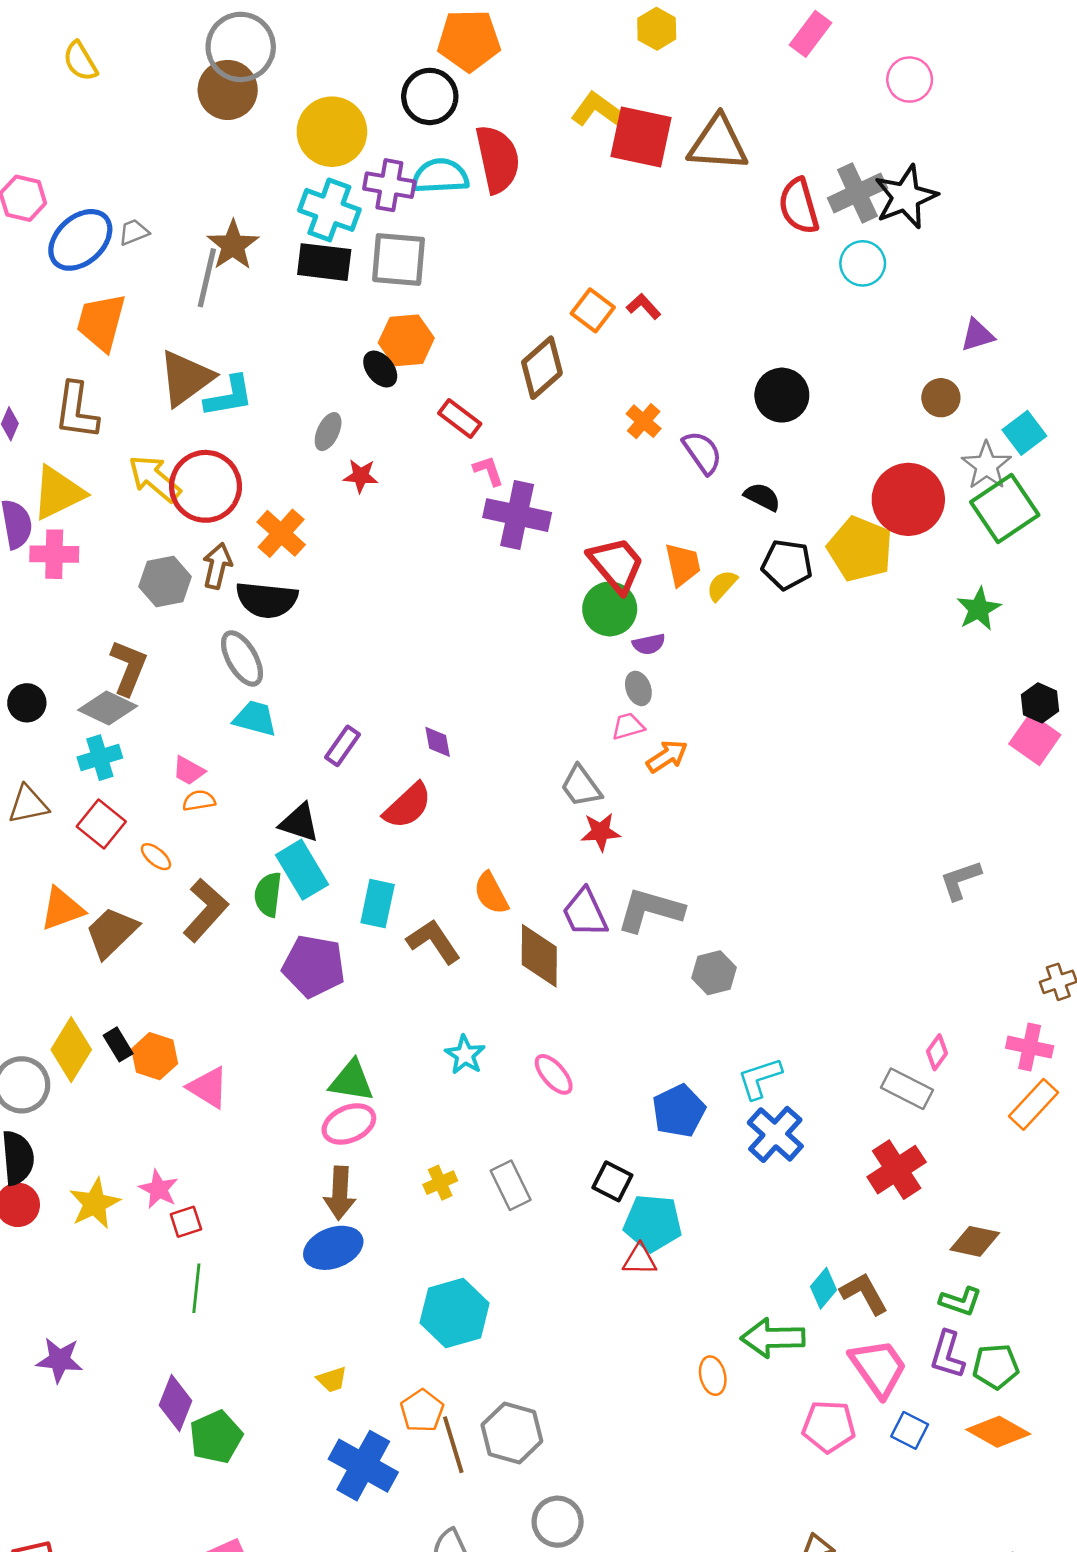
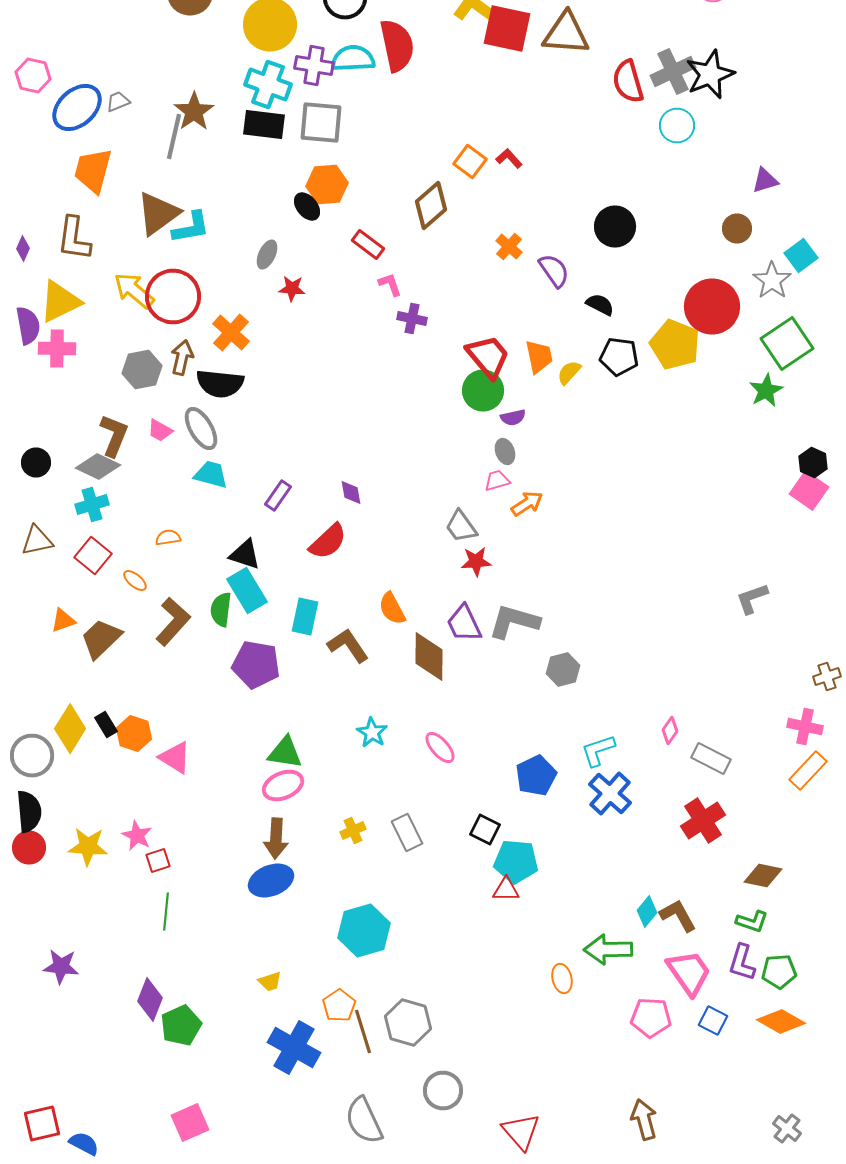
green square: (1005, 509) -> (787, 344), moved
purple cross: (517, 515) -> (412, 318), size x0.6
pink trapezoid: (189, 771) -> (160, 430), moved
orange triangle: (62, 909) -> (63, 620), size x0.7
pink diamond: (937, 1052) -> (670, 730), moved
yellow star: (95, 1203) -> (88, 846), turned 30

